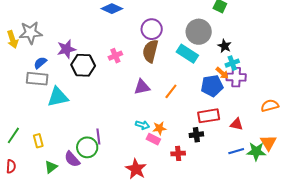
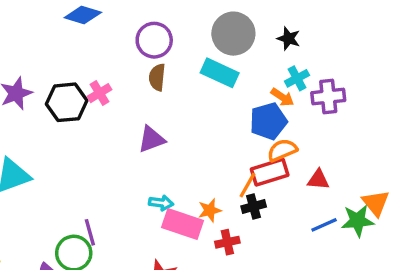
black star: (224, 46) -> (289, 39), moved
brown semicircle: (150, 51) -> (157, 77), size x0.7
black hexagon: (83, 65) -> (67, 102), moved
purple cross: (236, 77) -> (328, 97), moved
orange line: (171, 91) -> (247, 185), moved
orange semicircle: (270, 106) -> (282, 150), moved
orange star: (159, 128) -> (210, 210), moved
pink rectangle: (153, 139) -> (183, 224), size x1.6

